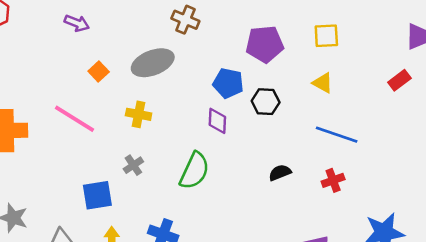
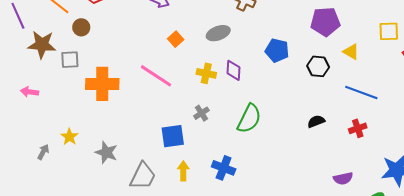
yellow square: (326, 36) -> (389, 31), moved
purple pentagon: (265, 44) -> (325, 22), moved
gray ellipse: (153, 63) -> (218, 33), size x0.7
black hexagon: (266, 102) -> (318, 66), moved
purple diamond: (217, 121) -> (234, 70), moved

